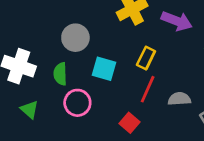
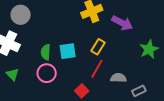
gray circle: (75, 38) -> (21, 15), moved
cyan square: (104, 69) -> (68, 51), turned -30
green semicircle: (60, 74) -> (46, 52), moved

